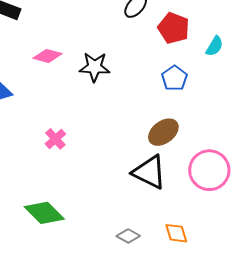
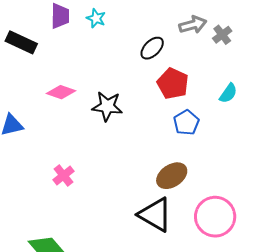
red pentagon: (174, 28) -> (173, 84), moved

